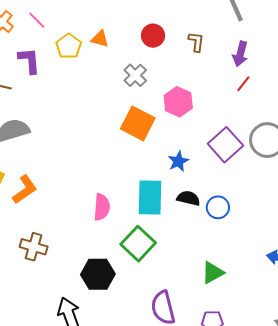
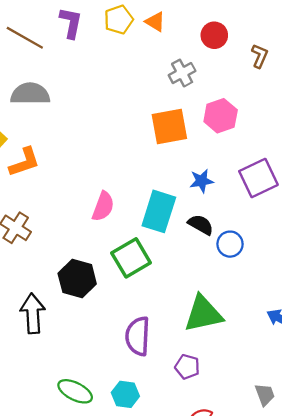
orange square: (138, 123) -> (169, 126), turned 36
green triangle: (213, 273) -> (203, 314), size x1.5

